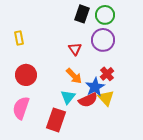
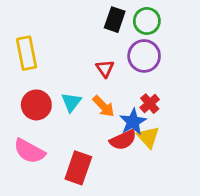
yellow rectangle: (19, 38) -> (27, 53), size x1.6
cyan triangle: (68, 97) -> (71, 102), moved
pink semicircle: (21, 108) -> (29, 151), turned -80

